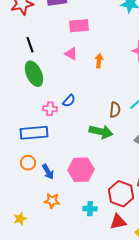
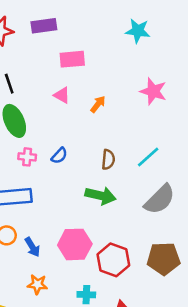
orange arrow: (99, 61) -> (98, 104), turned 32
pink cross: (50, 109) -> (27, 157), moved
brown semicircle: (115, 110) -> (108, 160), moved
red hexagon: (121, 194) -> (113, 260), moved

